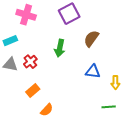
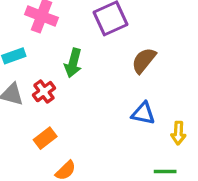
green arrow: (60, 48) -> (73, 63), moved

